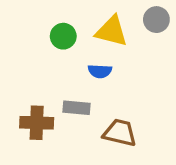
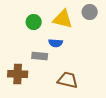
gray rectangle: (77, 108) -> (40, 56), moved

